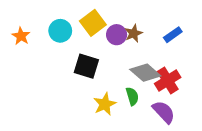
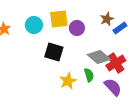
yellow square: (93, 23) -> (59, 19), turned 30
brown star: (134, 33) -> (107, 19), moved

